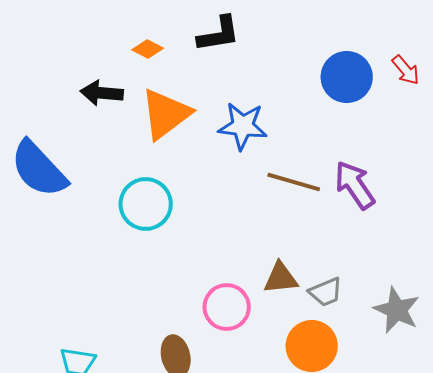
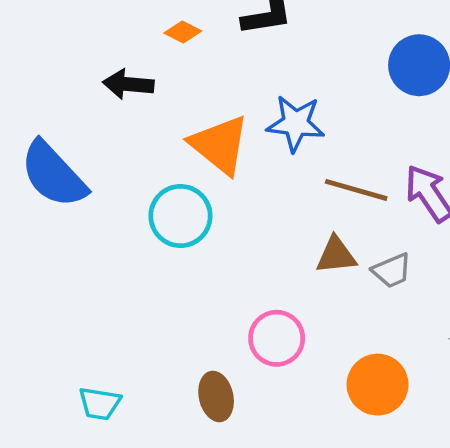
orange triangle: (166, 114) -> (220, 145), moved, turned -44
brown triangle: (281, 278) -> (336, 255), moved
gray trapezoid: (326, 292) -> (392, 271), moved

